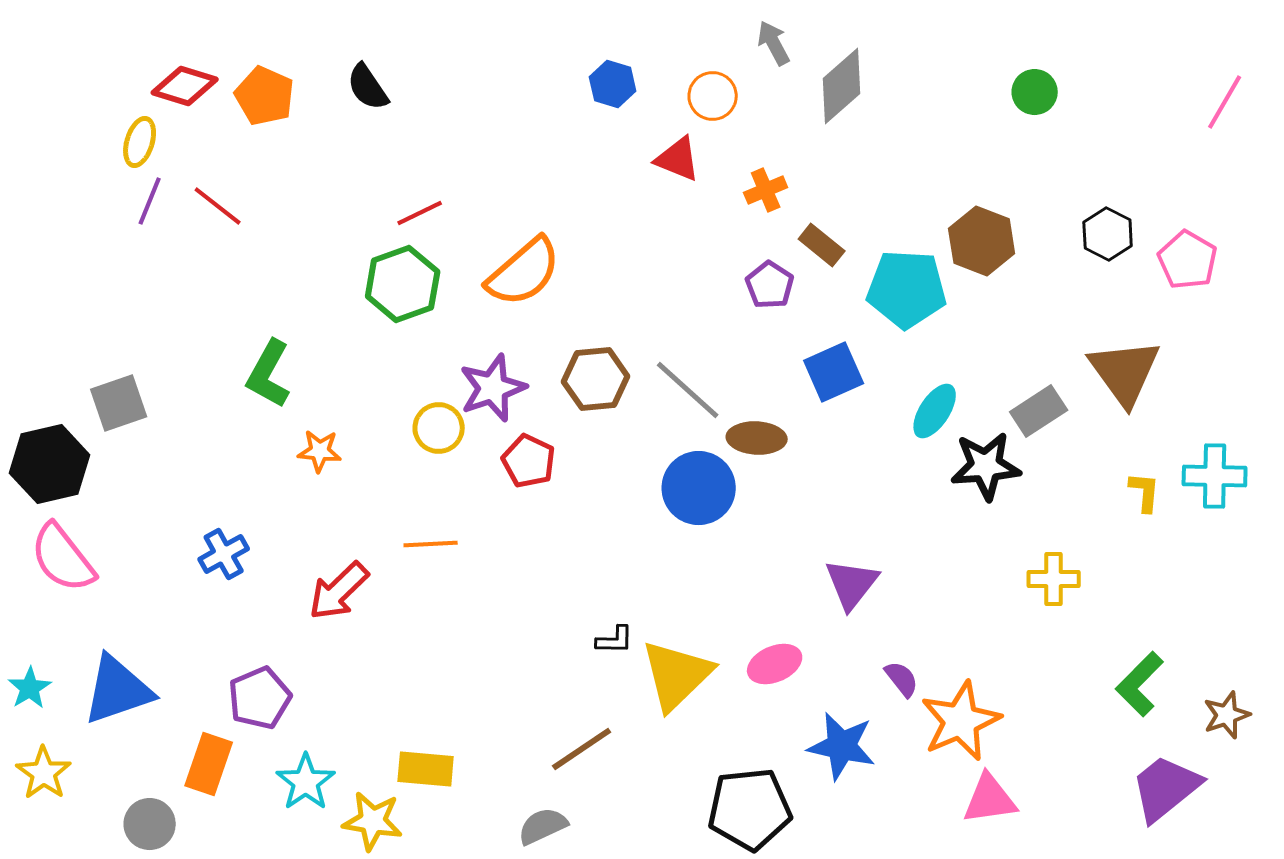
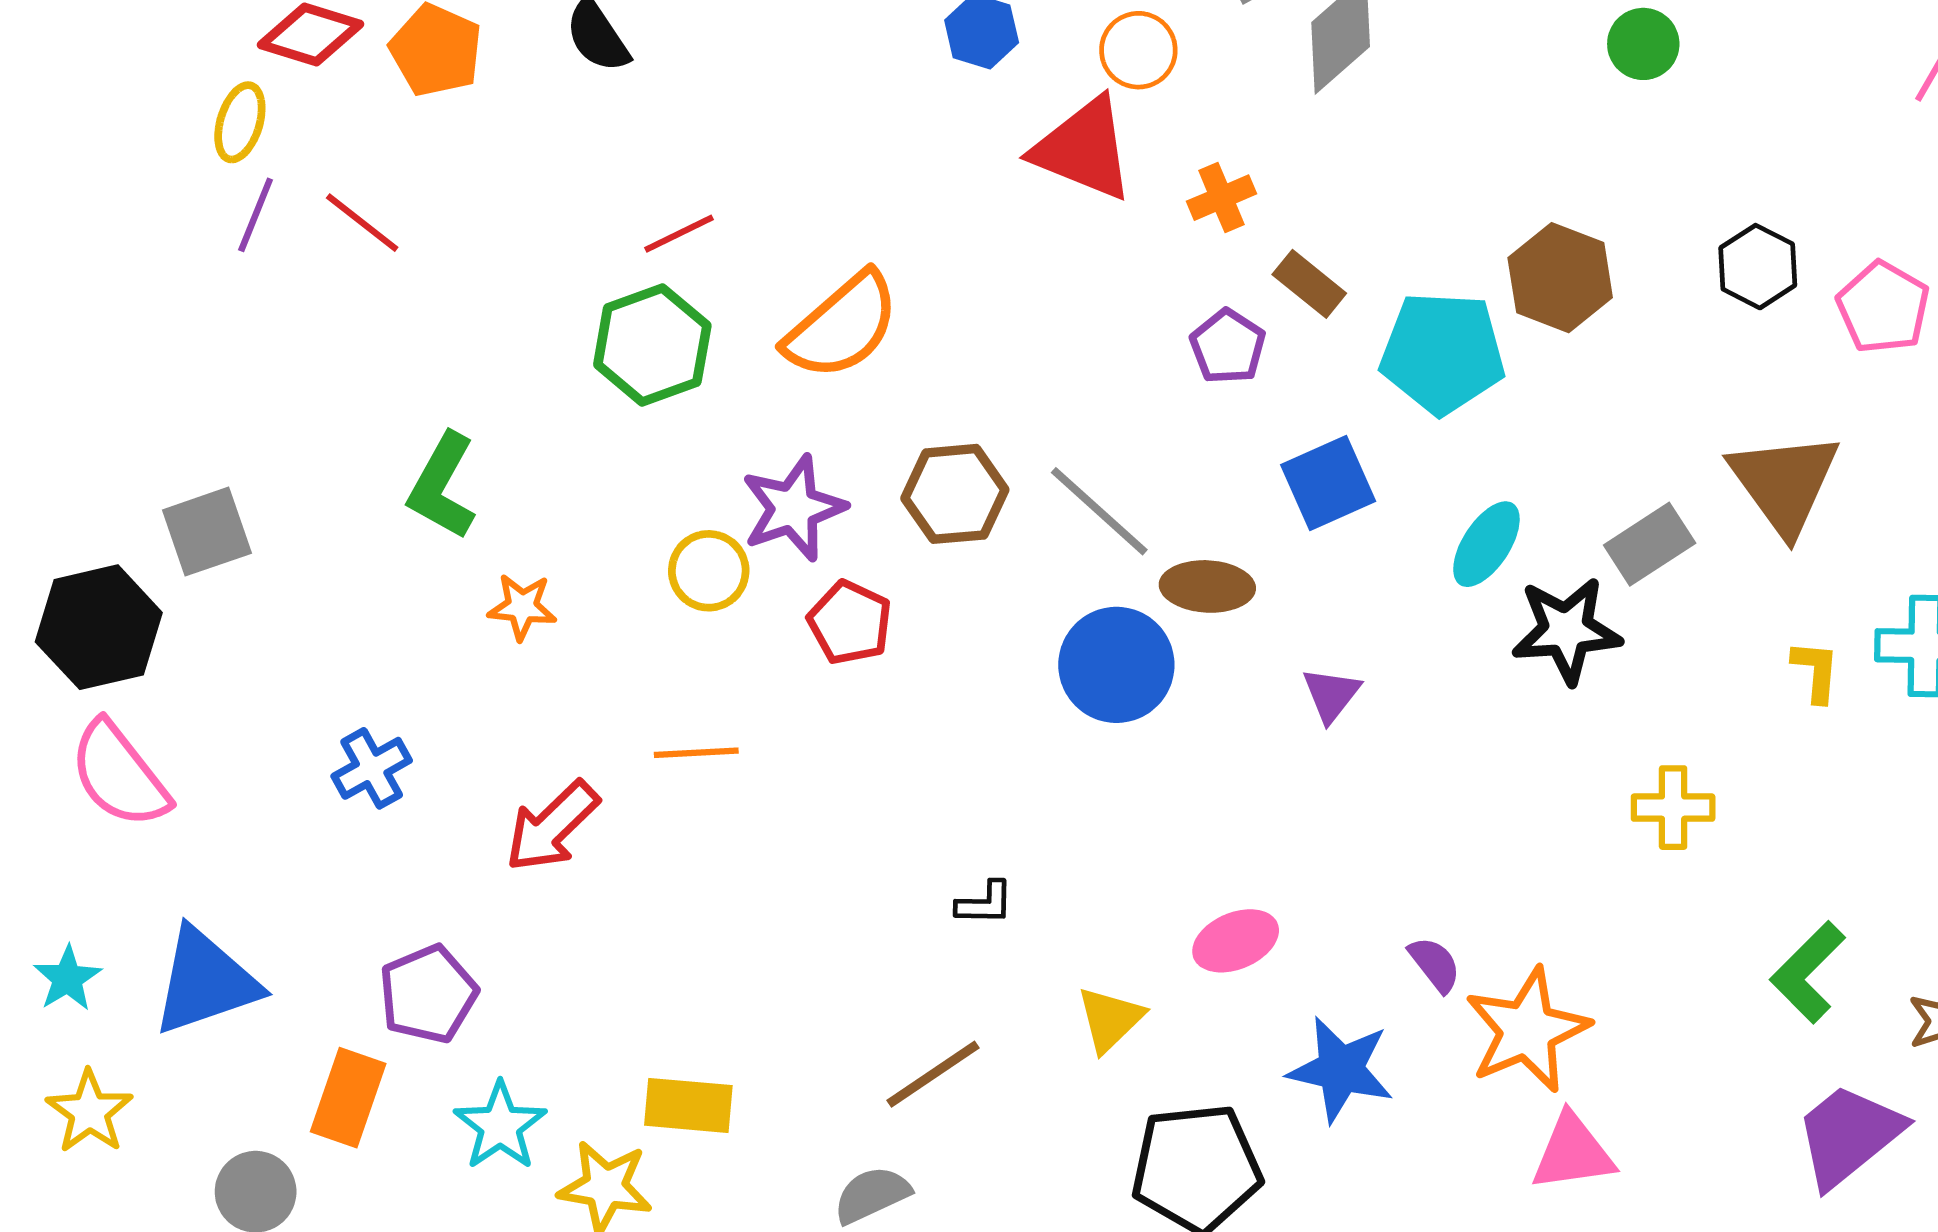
red triangle: (678, 159) -> (1083, 149), size x1.5
purple triangle: (852, 584) -> (1331, 695), moved, size x0.7
yellow triangle: (677, 675) -> (1110, 1019), moved, size x0.6

